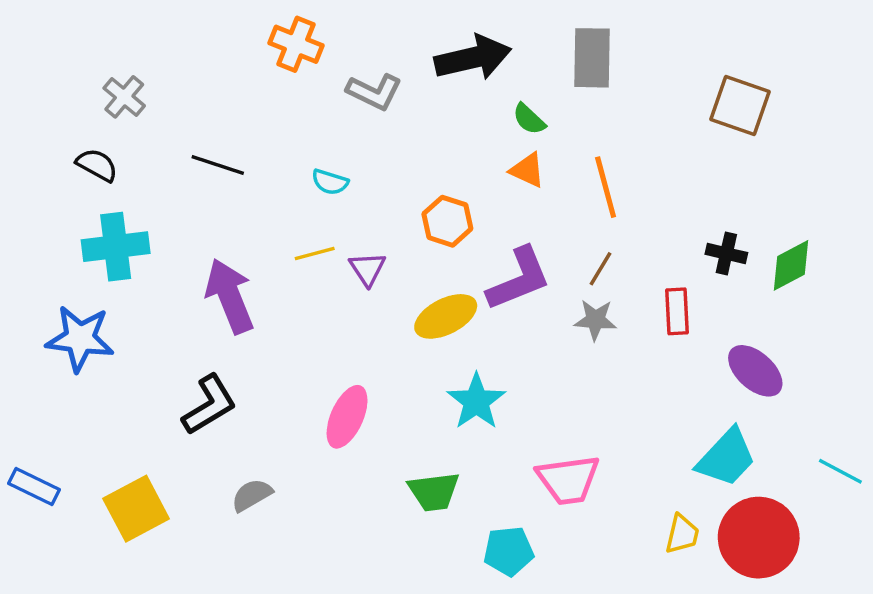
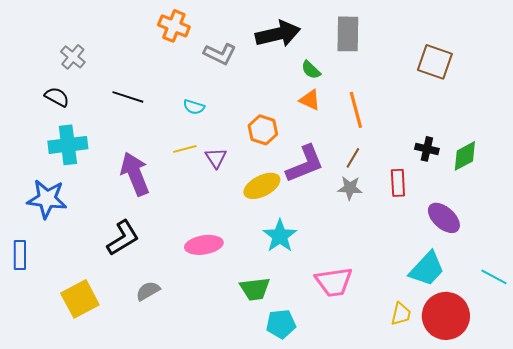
pink ellipse: (347, 417) -> (204, 245), turned 57
blue rectangle: (34, 487) -> (20, 255), moved, turned 64
cyan pentagon: (509, 551) -> (281, 324), moved

